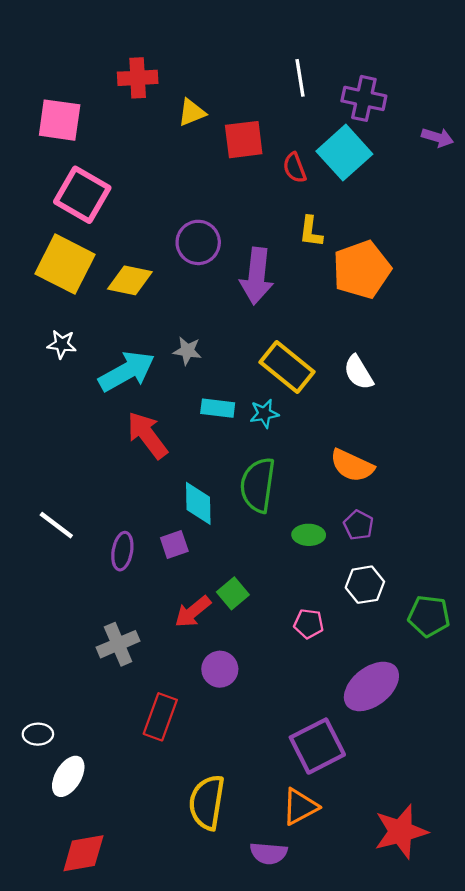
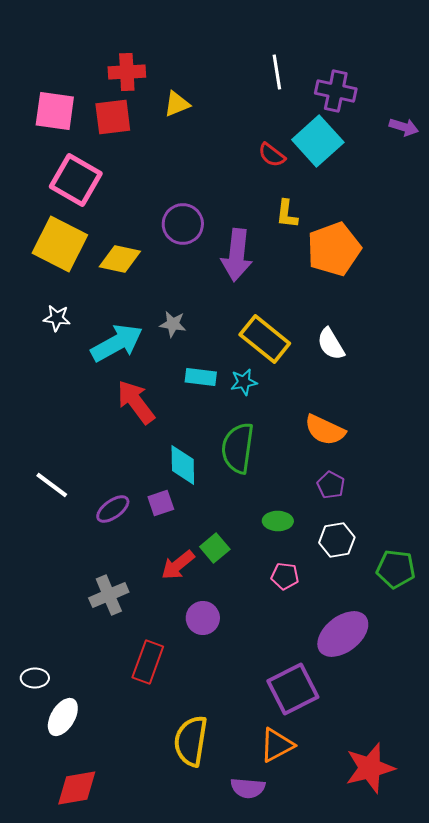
red square: (244, 140) -> (113, 117), moved
red semicircle: (295, 168) -> (272, 155), turned -32
green ellipse: (309, 535) -> (278, 521), moved
purple ellipse: (122, 551) -> (113, 509), turned 44

